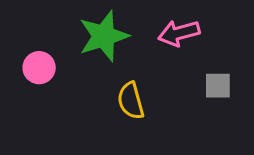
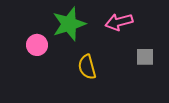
pink circle: (39, 68) -> (37, 45), moved

